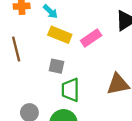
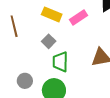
gray square: (57, 66) -> (49, 41), turned 32

